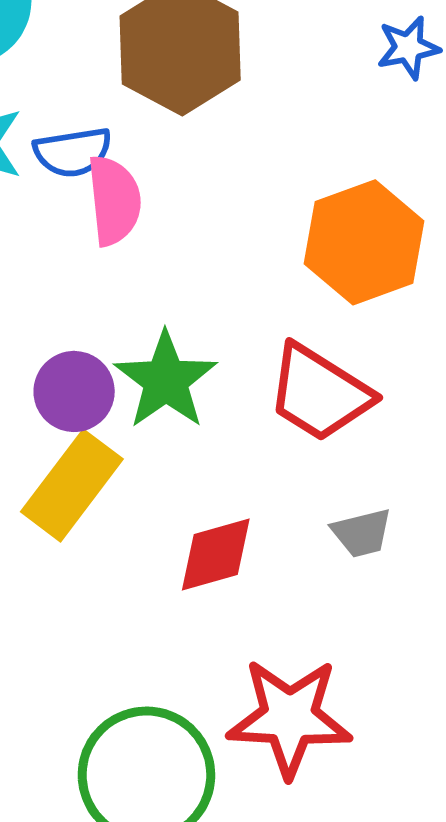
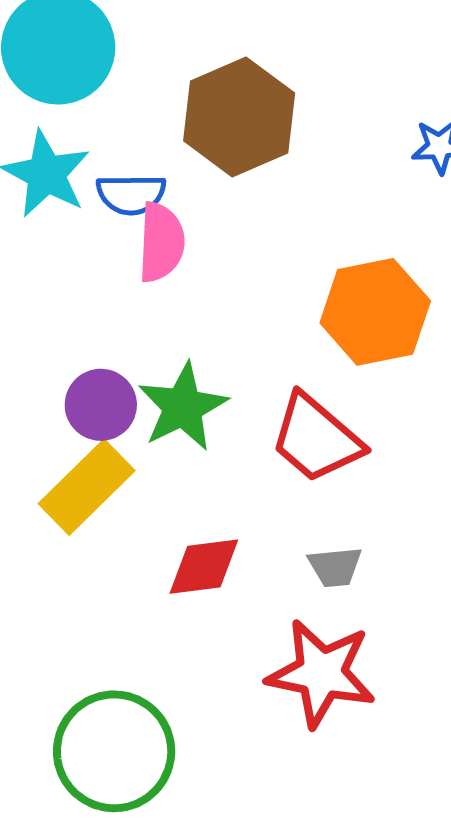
red star: (290, 718) -> (321, 673), moved

